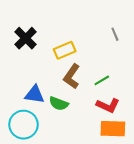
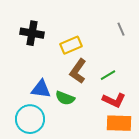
black cross: (26, 38) -> (32, 33), turned -35

